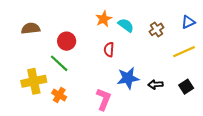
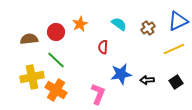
orange star: (104, 19) -> (80, 24), moved
blue triangle: (188, 22) -> (178, 21), size x1.5
brown semicircle: (31, 28) -> (29, 39), moved
red circle: (67, 41) -> (56, 32), moved
orange cross: (59, 95) -> (56, 90), size x1.5

